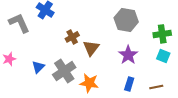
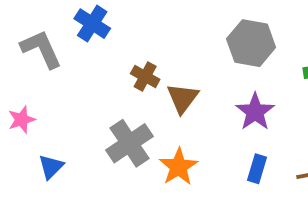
brown cross: (72, 37) -> (145, 77), turned -32
blue triangle: (38, 67) -> (51, 167), moved
orange star: (89, 83) -> (179, 167), turned 30

